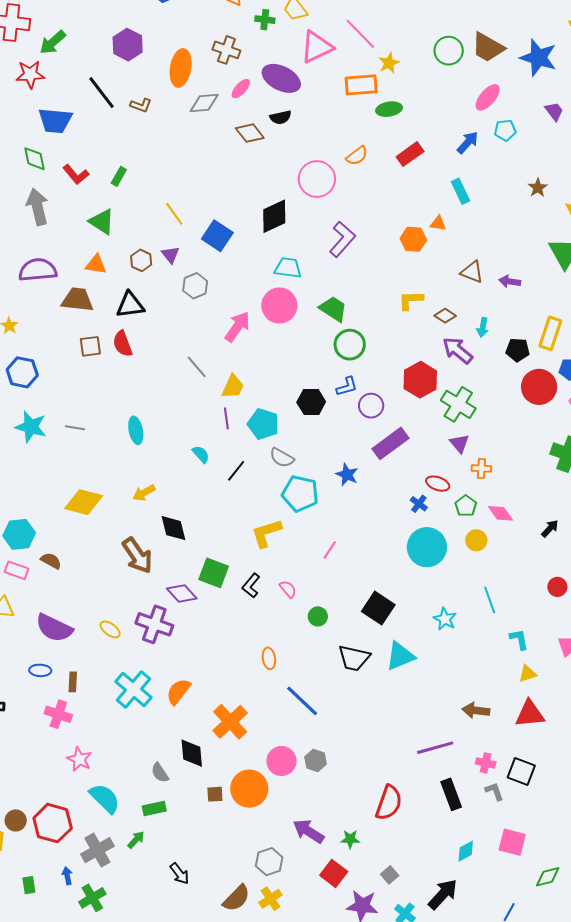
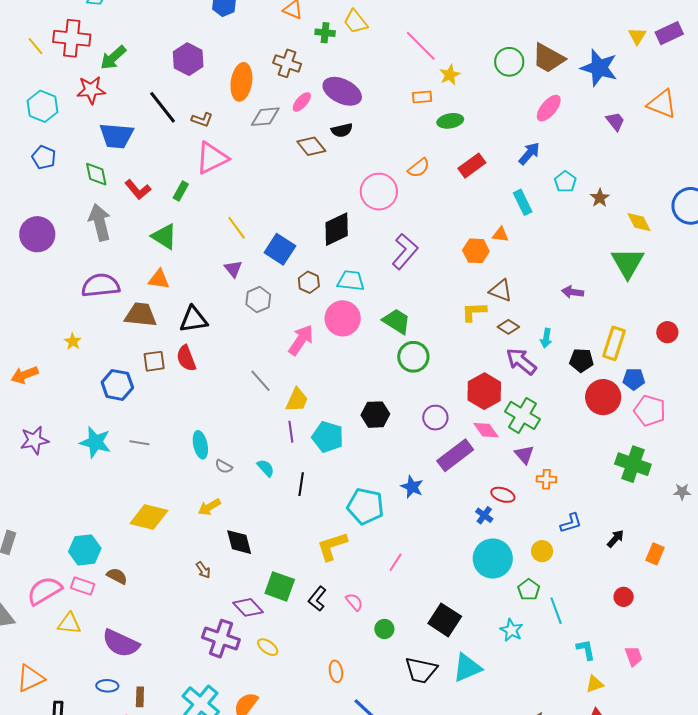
pink triangle: (317, 47) -> (212, 158), moved
orange rectangle: (361, 85) -> (422, 97), size x0.6
cyan pentagon: (505, 130) -> (565, 182), moved, turned -30
brown hexagon: (141, 260) -> (309, 282), moved
brown triangle: (472, 272) -> (501, 291), moved
blue hexagon: (22, 372) -> (117, 385), moved
blue L-shape: (347, 387) -> (571, 523), moved
gray semicircle: (282, 458) -> (224, 467), moved, size x0.7
black line: (236, 471) -> (301, 484), turned -30
green pentagon: (466, 506) -> (529, 590), moved
pink diamond: (501, 513) -> (486, 430), moved
brown arrow: (137, 556) -> (203, 570), size x0.5
yellow ellipse: (110, 629) -> (268, 647), moved

